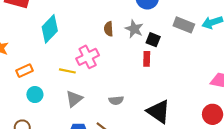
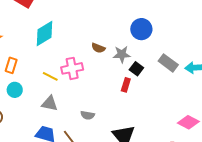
brown semicircle: (109, 29) -> (98, 48), turned -80
gray star: (134, 29) -> (122, 54), turned 30
orange rectangle: (25, 71) -> (11, 65), turned -63
gray triangle: (74, 99) -> (50, 103), turned 36

